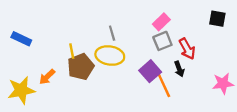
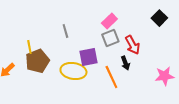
black square: (217, 19) -> (159, 18), turned 35
yellow ellipse: (110, 56) -> (73, 71), moved
purple square: (150, 71) -> (88, 57), moved, turned 30

